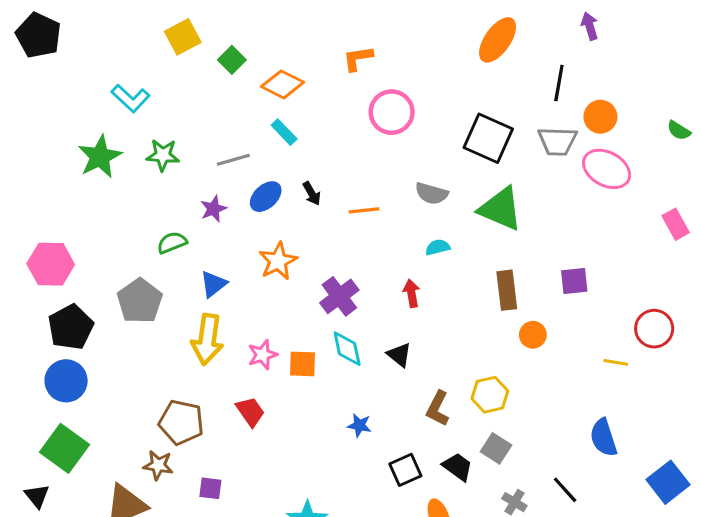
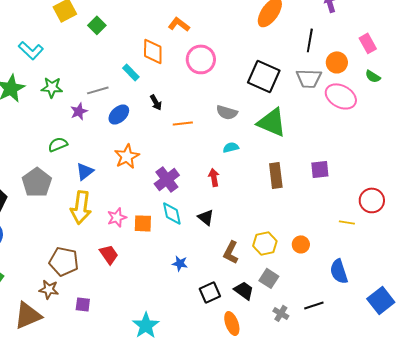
orange L-shape: (358, 58) -> (179, 24), turned 45
orange diamond: (283, 84) -> (153, 51), moved, turned 64
green semicircle: (679, 131) -> (373, 76), moved
black arrow: (312, 193) -> (156, 102), moved
purple star: (213, 209) -> (79, 111), moved
pink rectangle: (676, 224) -> (368, 43), moved
orange circle: (533, 335) -> (301, 244), moved
black line: (565, 490) -> (314, 305), turned -66

